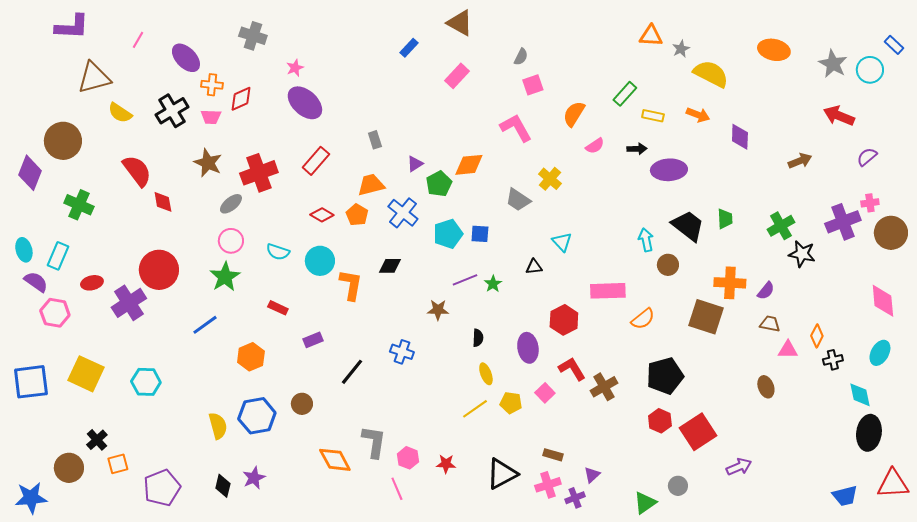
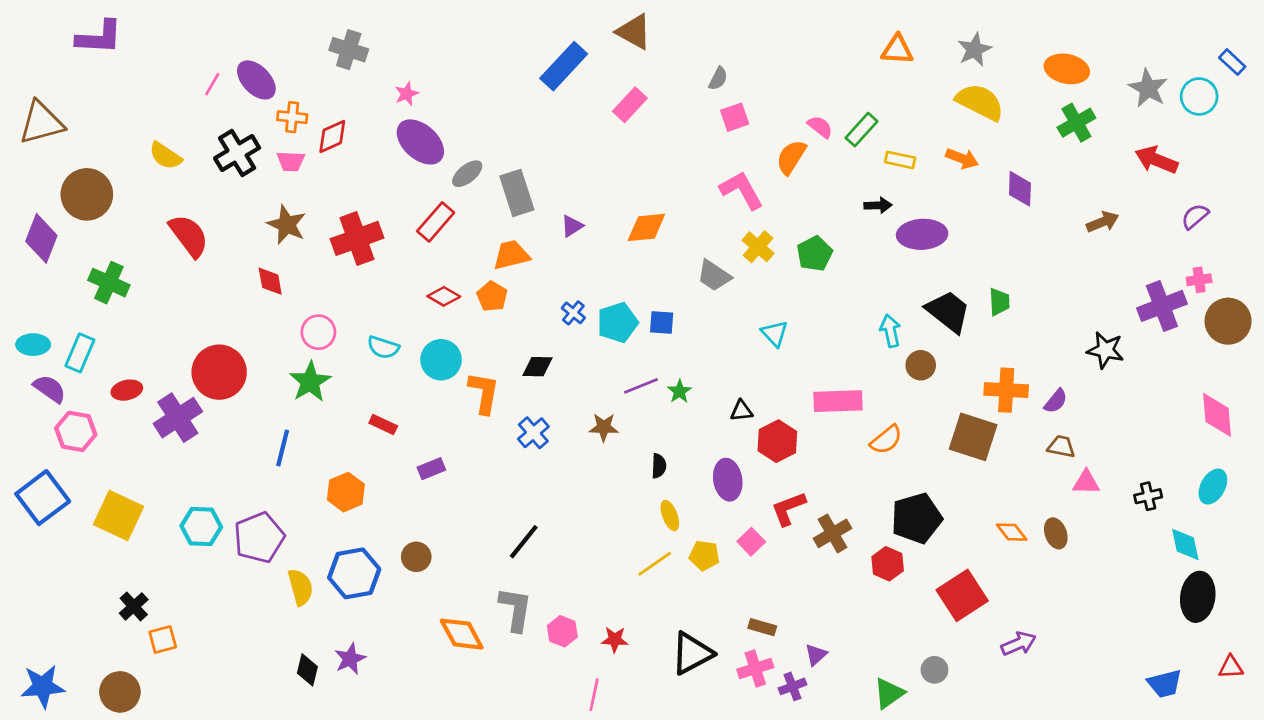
pink line: (138, 40) -> (212, 84), moved
blue rectangle: (409, 48) -> (564, 66), size x1.8
gray star: (681, 49) -> (974, 50), moved, size x1.4
brown triangle: (94, 78) -> (41, 123), moved
pink L-shape: (516, 128) -> (742, 190), moved
gray rectangle: (375, 140) -> (517, 193), size x1.8
pink semicircle: (595, 146) -> (820, 127), moved, turned -108
green pentagon: (439, 184) -> (815, 254), moved
red diamond: (163, 202) -> (270, 281), moved
gray ellipse: (231, 204) -> (467, 174), moved
blue cross: (403, 213) -> (573, 313), moved, size x0.6
green cross: (781, 226) -> (1076, 123), moved
cyan ellipse: (24, 250) -> (33, 345), turned -75
black triangle: (534, 267) -> (742, 411), moved
blue line: (205, 325) -> (283, 448), turned -40
orange diamond: (817, 336) -> (1012, 532), moved, turned -65
blue cross: (402, 352) -> (533, 433), moved, turned 30
red L-shape: (572, 369) -> (788, 509), turned -80
black line: (352, 372) -> (524, 542), moved
blue square: (31, 382) -> (43, 498), moved, turned -30
red hexagon: (660, 421) -> (888, 564), moved
brown circle: (69, 468) -> (120, 692), moved
red triangle: (893, 484) -> (1231, 667), size x0.6
purple pentagon: (162, 488) -> (259, 538), moved
pink line: (397, 489) -> (594, 695), moved, turned 35

